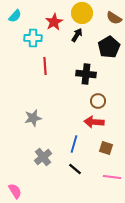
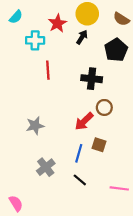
red arrow: (94, 122) -> (84, 121), moved, turned -48
brown square: (106, 148) -> (99, 145), moved

